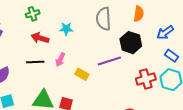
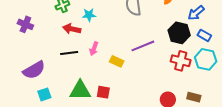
cyan star: (66, 29) -> (89, 15), moved
black hexagon: (131, 43) -> (179, 33), moved
red cross: (146, 79) -> (181, 61), turned 36

